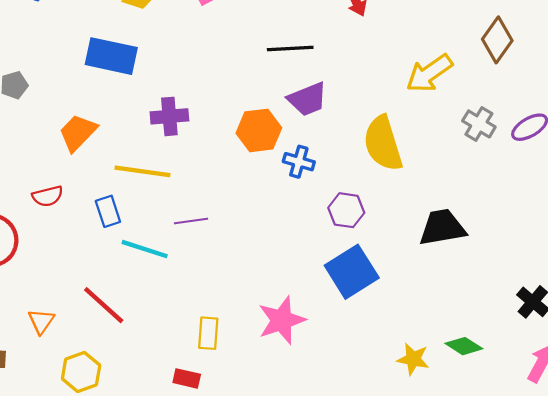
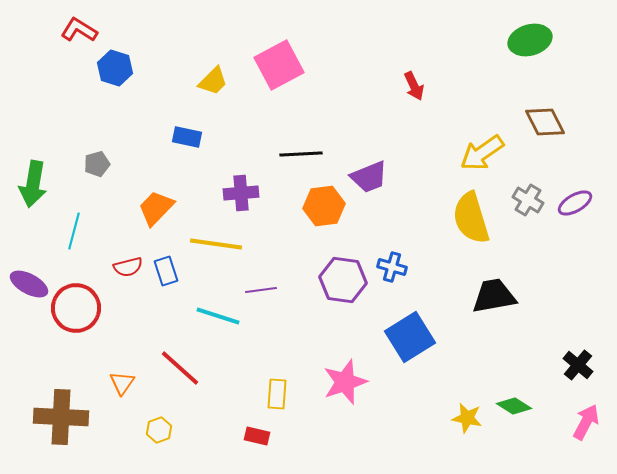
brown diamond: (497, 40) -> (545, 122), turned -63
black line: (290, 48) -> (301, 154), moved
blue rectangle: (111, 56) -> (187, 137), size x0.6
yellow semicircle: (383, 143) -> (471, 218), moved
blue cross: (299, 162) -> (392, 267), moved
purple hexagon: (346, 210) -> (343, 280), moved, size x1.4
blue rectangle: (108, 211) -> (166, 271), moved
yellow hexagon: (81, 372) -> (159, 430), size x0.7

